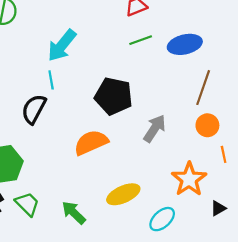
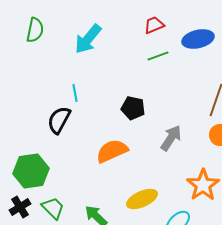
blue ellipse: (185, 44) -> (198, 39), moved
cyan arrow: (62, 45) -> (88, 39), moved
black pentagon: (114, 96) -> (133, 108), size x0.7

